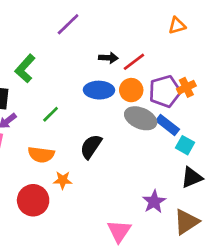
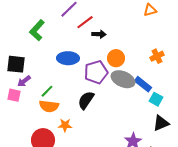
red line: (134, 62) -> (85, 22), moved
green L-shape: (25, 69) -> (37, 30), moved
blue ellipse: (99, 90) -> (68, 58), moved
purple pentagon: (165, 91) -> (96, 72), moved
green line: (51, 114) -> (47, 91), moved

